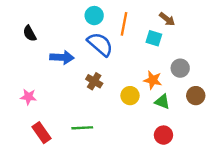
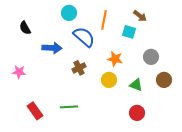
cyan circle: (94, 16) -> (69, 13), moved
orange star: (153, 80) -> (115, 59), moved
brown cross: (94, 81) -> (79, 68), turned 32
pink star: (28, 97) -> (19, 72), moved

